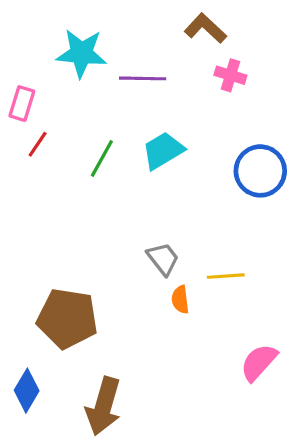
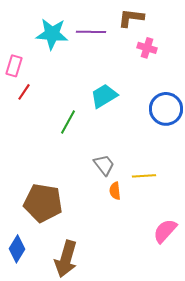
brown L-shape: (205, 28) -> (131, 18), turned -36
purple line: (143, 78) -> (91, 32), moved
green line: (102, 158) -> (68, 122), moved

